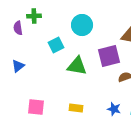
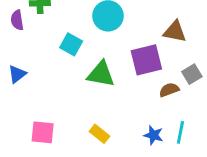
cyan square: (56, 45) -> (71, 44), turned -35
yellow rectangle: (76, 108) -> (99, 134), turned 32

